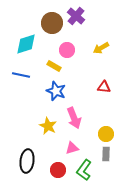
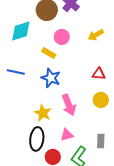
blue line: (21, 75) -> (16, 72), moved
yellow circle: (106, 134) -> (101, 100), moved
black ellipse: (27, 161) -> (37, 139), moved

